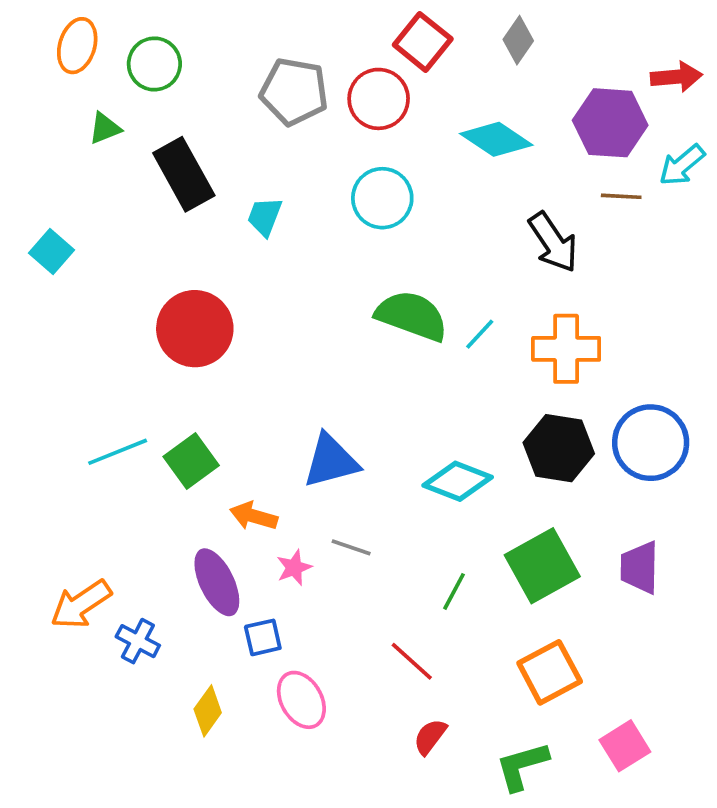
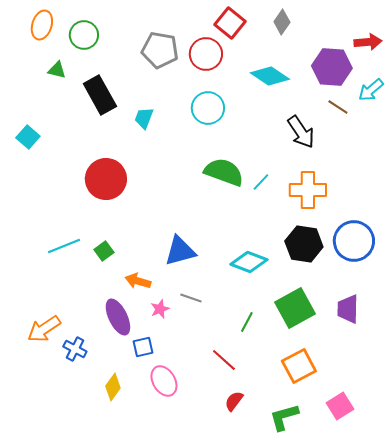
green triangle: (105, 128) -> (57, 70), turned 36
brown line: (621, 196) -> (338, 107), turned 30
green square: (191, 461) -> (104, 251), size x0.7

